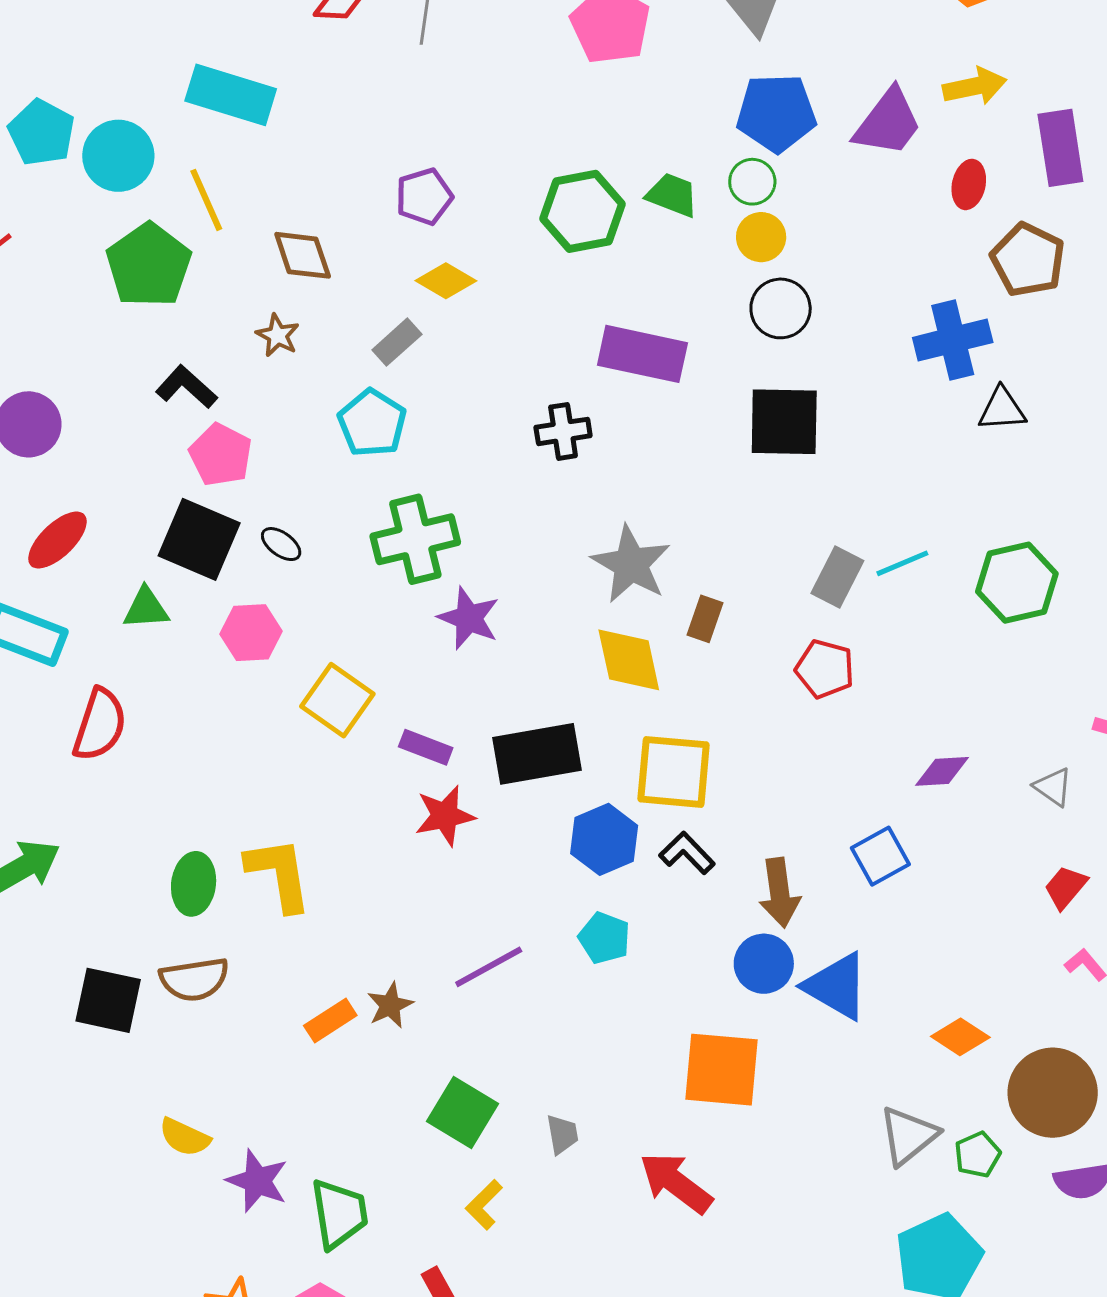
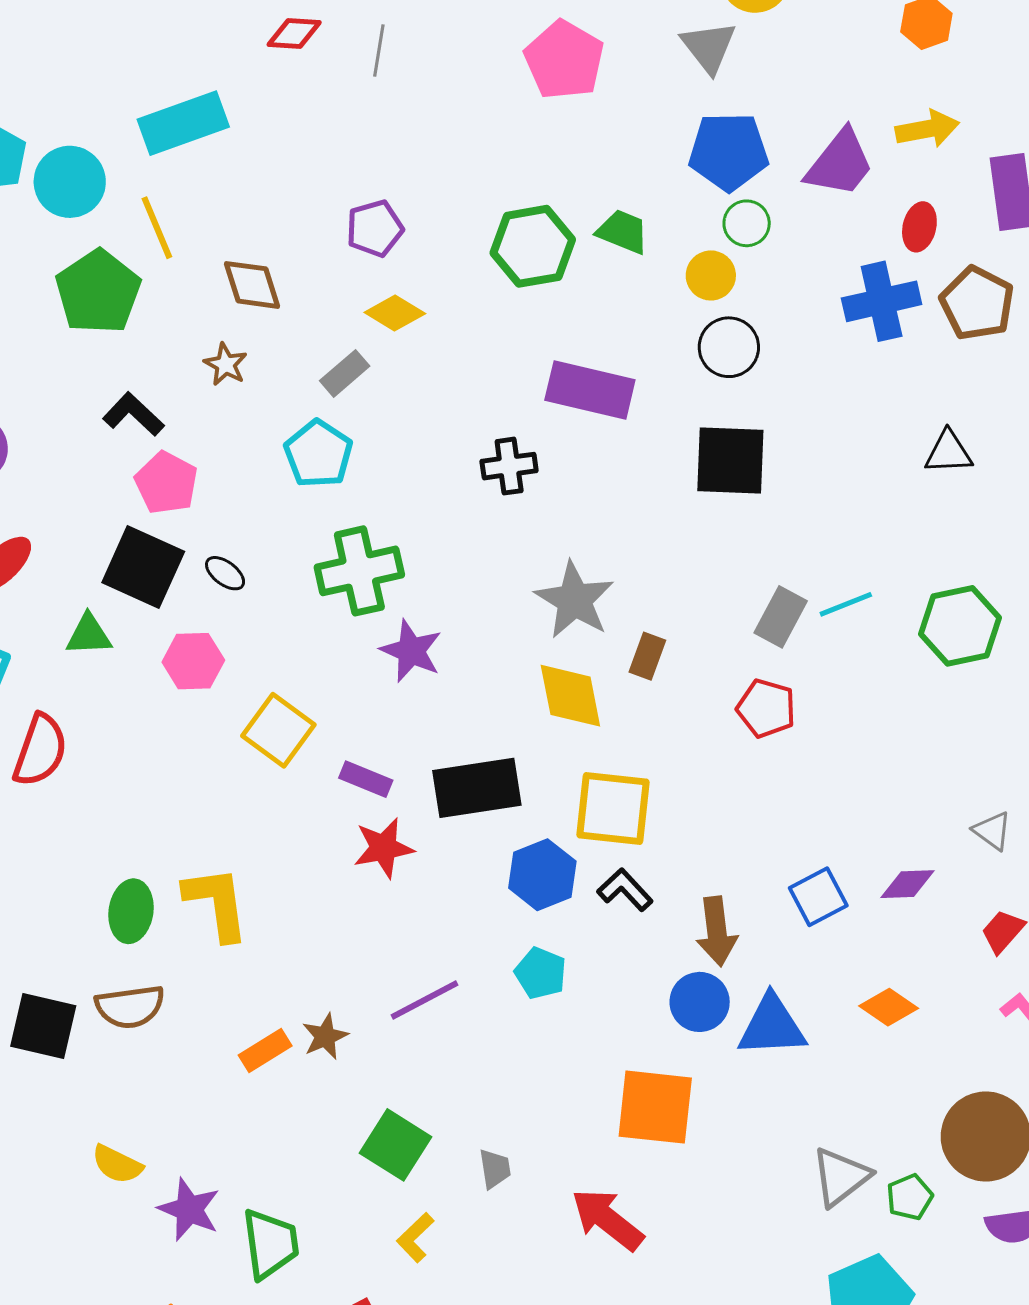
cyan rectangle: (231, 95) -> (183, 123), turned -38
green circle: (752, 182) -> (747, 223), moved
blue cross: (953, 340) -> (882, 301), moved
purple diamond: (942, 771) -> (907, 884), moved
blue triangle: (836, 986) -> (772, 1026), turned -34
orange diamond: (960, 1037) -> (889, 1007), moved

